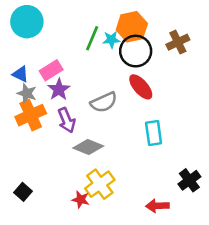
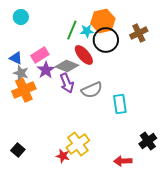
cyan circle: (27, 22) -> (21, 17), size x0.6
red ellipse: (141, 87) -> (84, 55), moved
gray semicircle: (104, 102) -> (92, 90), moved
purple arrow: (67, 120) -> (67, 83), moved
gray diamond: (88, 147) -> (67, 66), moved

